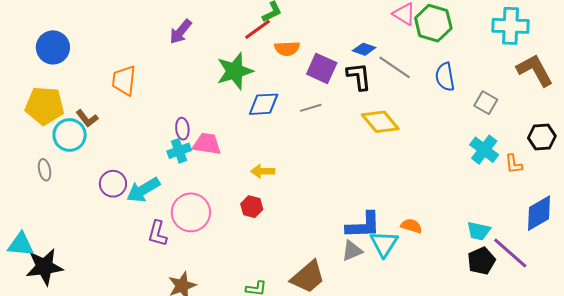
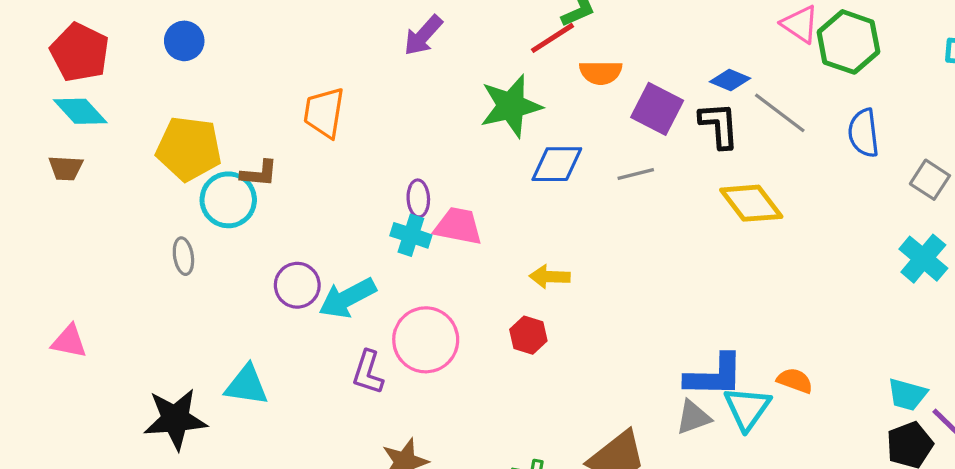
blue circle: (53, 47) -> (184, 41), moved, size x0.7
brown L-shape: (87, 118) -> (259, 174), turned -50
cyan cross: (179, 151) -> (411, 235), turned 35
cyan triangle: (21, 244) -> (247, 385), moved

